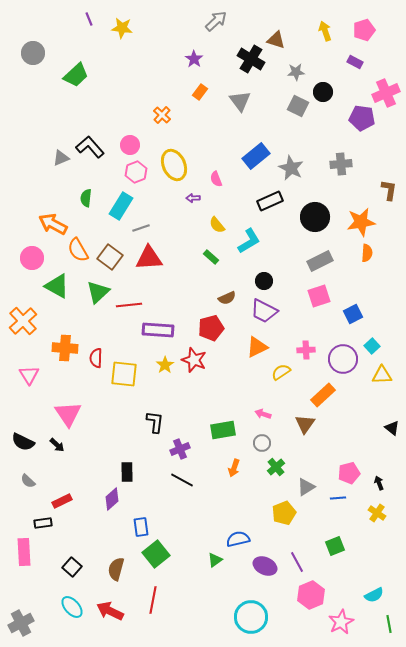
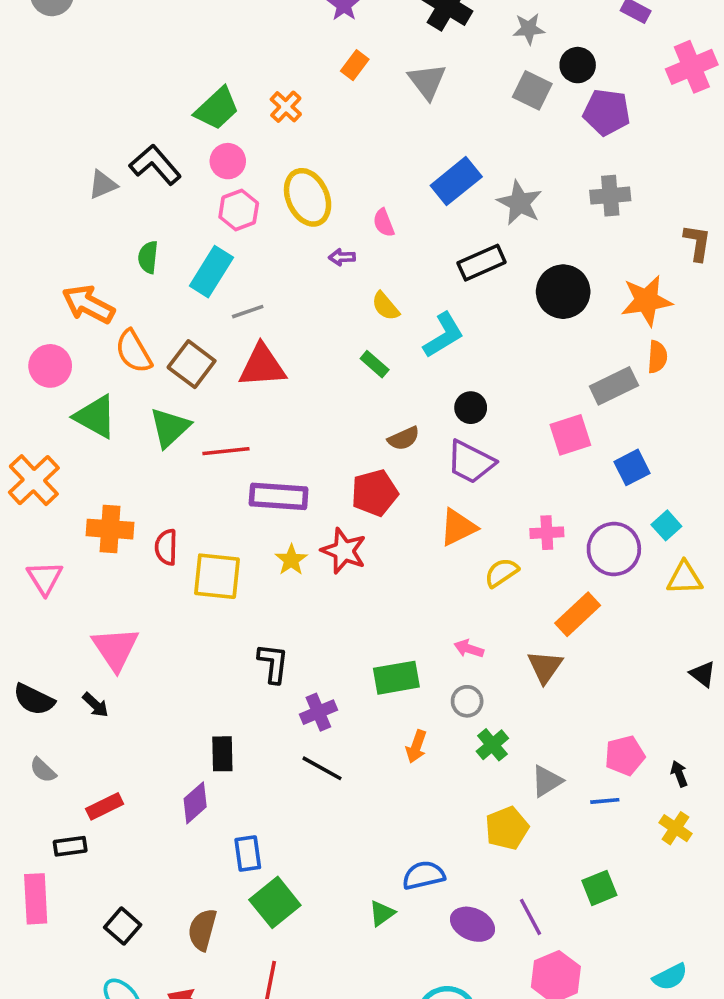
green trapezoid: (76, 75) -> (217, 109), moved
purple pentagon: (362, 118) -> (607, 112), moved
gray rectangle: (320, 261) -> (614, 386), moved

